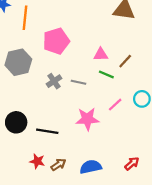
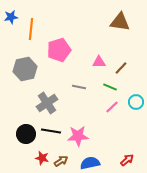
green line: (106, 74) -> (110, 87), moved
gray cross: (54, 81) -> (47, 103), moved, size x1.5
pink star: (87, 119) -> (78, 136), moved
black circle: (16, 122) -> (26, 134), moved

